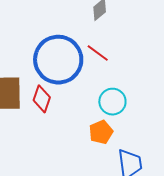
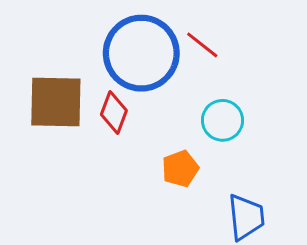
orange pentagon: (101, 132) -> (180, 169), moved

